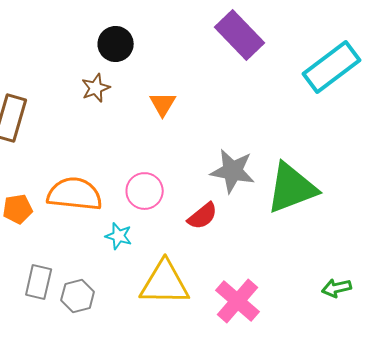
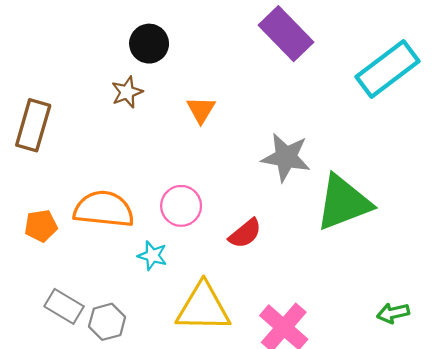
gray star: (233, 171) -> (286, 157), moved
gray rectangle: (39, 282) -> (64, 306), turned -72

